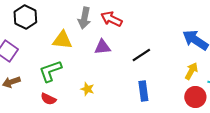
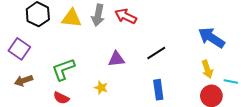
yellow triangle: (62, 40) -> (71, 18), moved
purple triangle: (102, 47) -> (116, 59), moved
yellow arrow: (191, 71) -> (207, 69), turned 132

